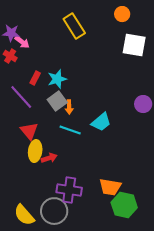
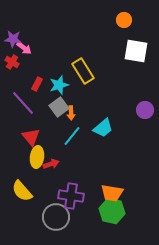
yellow rectangle: (74, 26) -> (83, 71), moved
cyan line: (70, 130) -> (72, 136), turned -70
green hexagon: (124, 205) -> (112, 211), moved
yellow semicircle: (24, 215) -> (22, 191), moved

